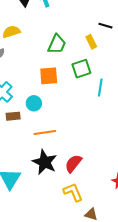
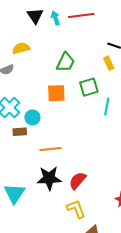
yellow rectangle: (91, 42) -> (109, 63), moved
cyan circle: (34, 103) -> (32, 118), moved
black star: (45, 162) -> (49, 178), turned -30

